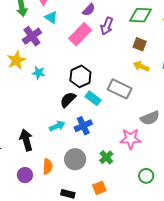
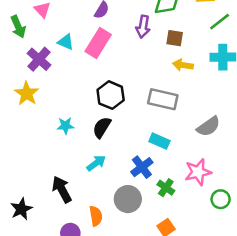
cyan triangle: (51, 17) -> (66, 42), moved
purple arrow: (107, 26) -> (143, 27), moved
cyan star: (39, 73) -> (65, 126), moved
cyan rectangle: (93, 98) -> (159, 141), moved
blue cross: (83, 126) -> (142, 167), moved
pink star: (131, 139) -> (198, 172), moved

